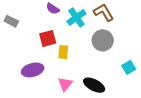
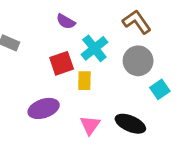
cyan cross: (76, 17) -> (94, 48), moved
cyan square: (129, 67) -> (160, 89), moved

